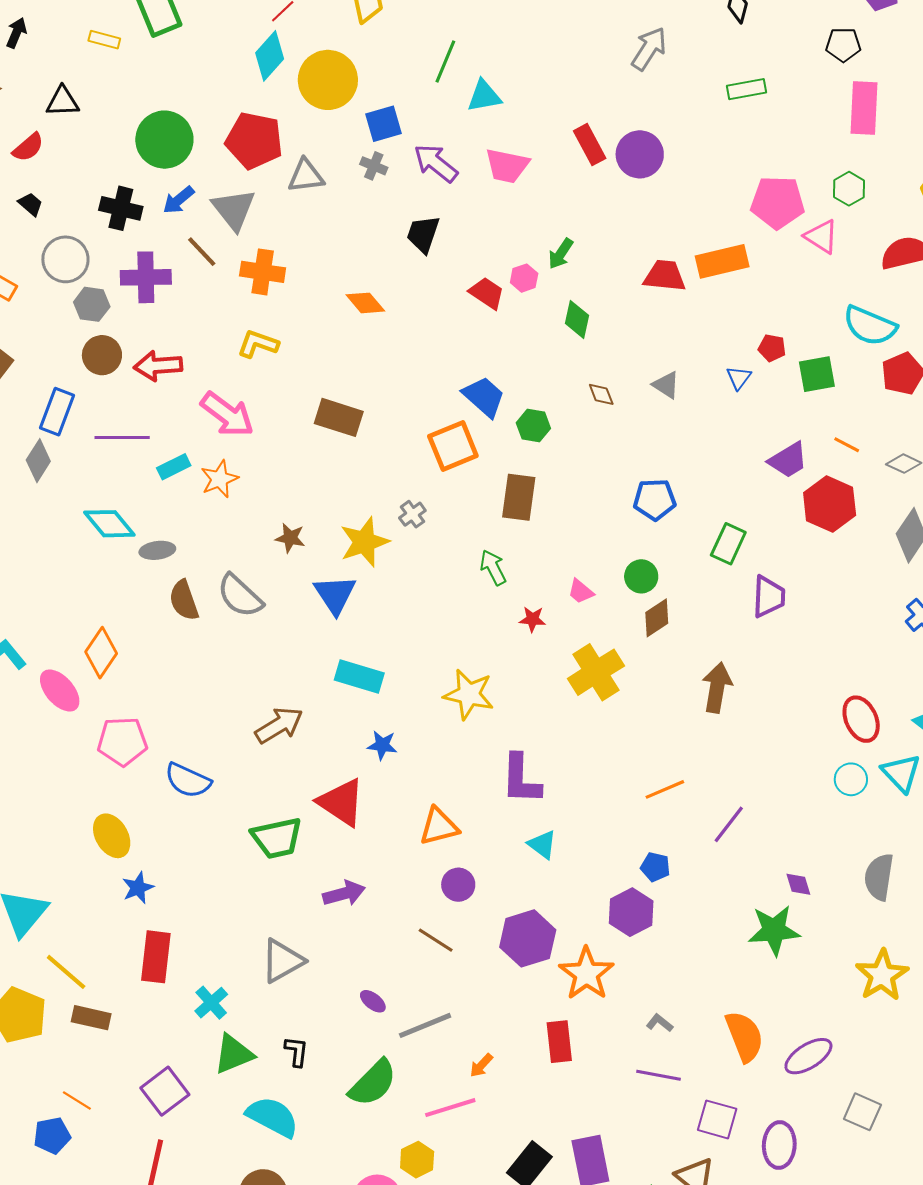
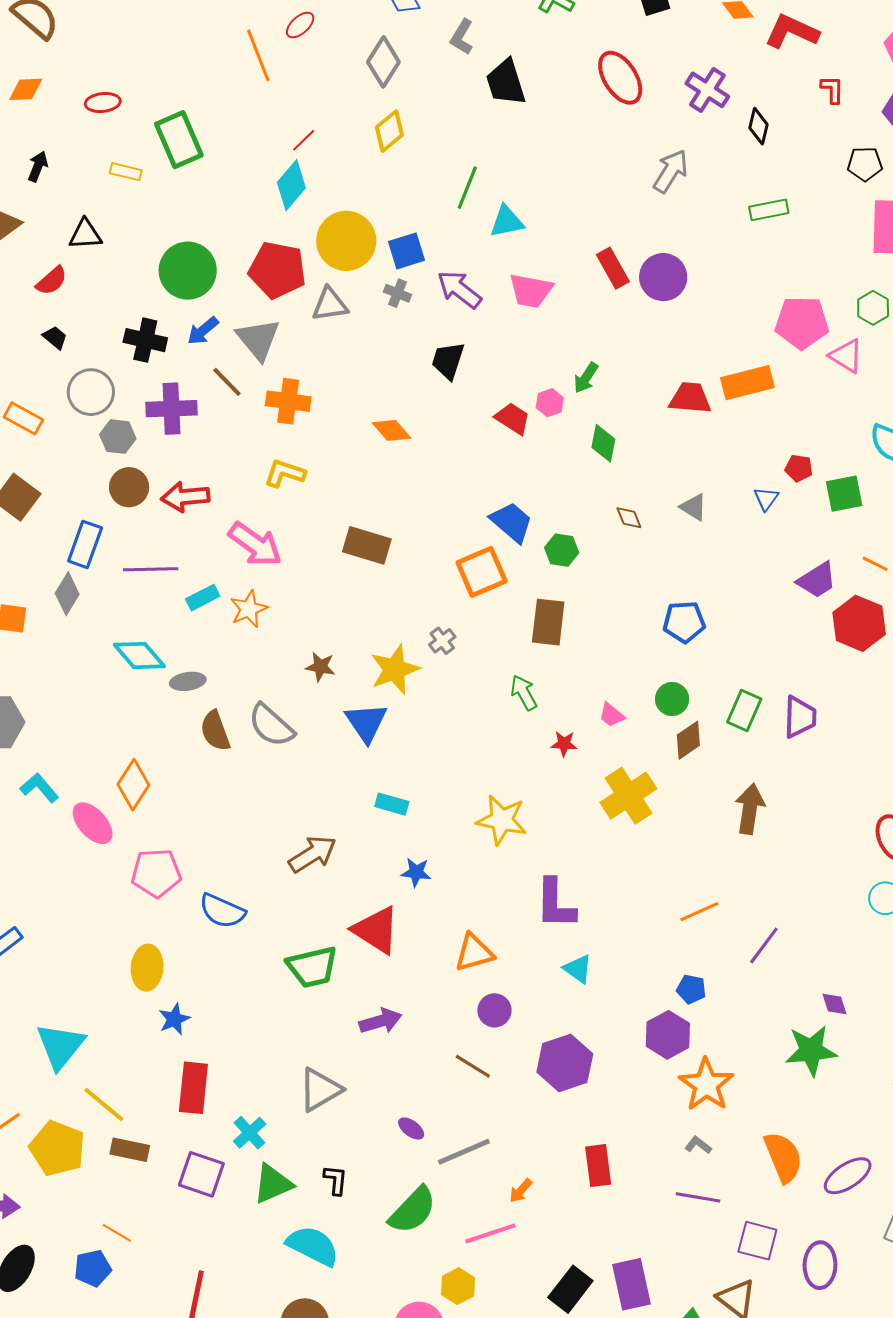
yellow circle: (328, 80) -> (346, 241), moved
green rectangle: (728, 544) -> (744, 710), moved
cyan rectangle: (359, 677) -> (392, 804), size x0.7
yellow ellipse: (112, 836) -> (147, 968), turned 36
orange star: (586, 974) -> (706, 1085), moved
purple square: (165, 1091) -> (201, 1174), moved, turned -33

